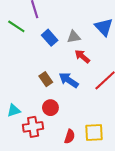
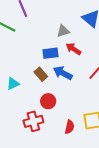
blue rectangle: (50, 38) -> (50, 53), moved, turned -49
cyan triangle: (14, 110) -> (13, 84), moved

